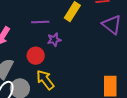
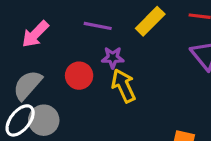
yellow arrow: (45, 80) -> (123, 86), moved

